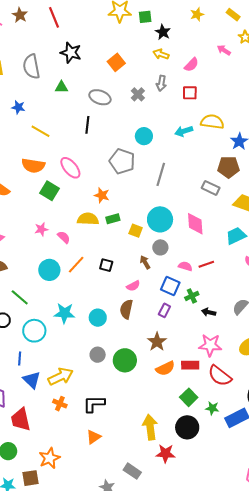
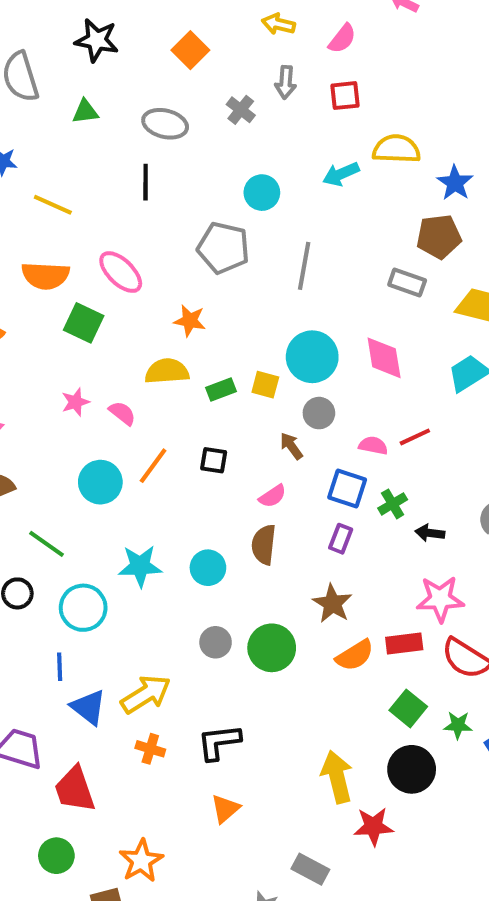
green rectangle: (113, 219) -> (221, 389), moved

